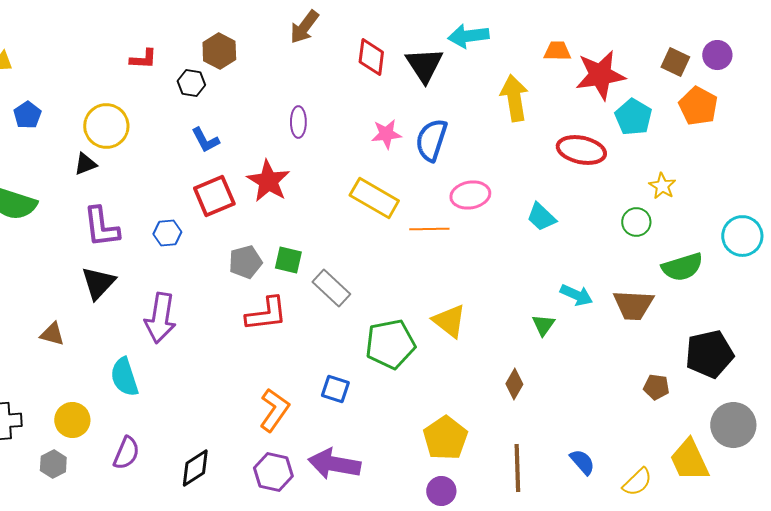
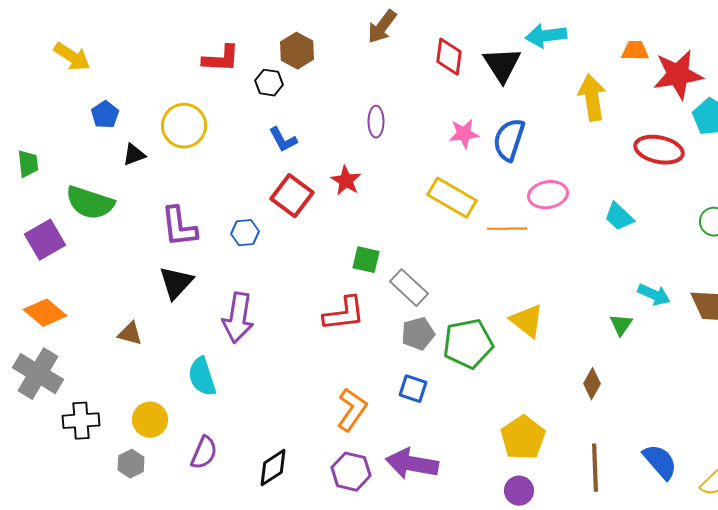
red L-shape: (143, 59) -> (221, 59), size x1.4
black triangle: (85, 164) -> (134, 155), moved
red star: (268, 181) -> (346, 181), size x0.7
red square: (214, 196) -> (292, 196), turned -30
gray pentagon: (245, 262) -> (418, 334), moved
blue semicircle: (582, 462) -> (660, 462), size x1.4

